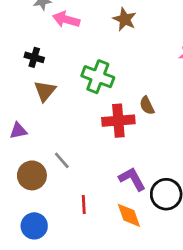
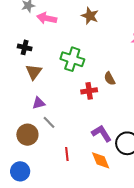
red cross: (118, 121) -> (89, 91), size x0.7
purple triangle: (18, 131) -> (39, 103), moved
blue circle: (34, 226) -> (20, 171), moved

